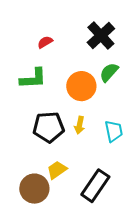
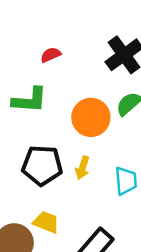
yellow trapezoid: (57, 170) -> (46, 222), turned 50

